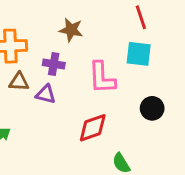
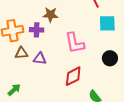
cyan square: (139, 54) -> (107, 23), moved
purple cross: (54, 64) -> (37, 30), moved

